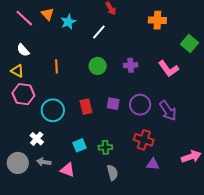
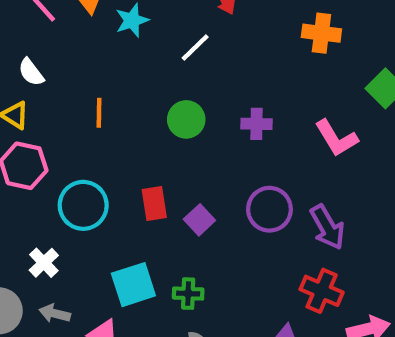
purple square: (113, 104) -> (199, 220), moved, turned 32
red cross: (144, 140) -> (322, 291), moved
cyan square: (79, 145) -> (133, 285), size x1.5

